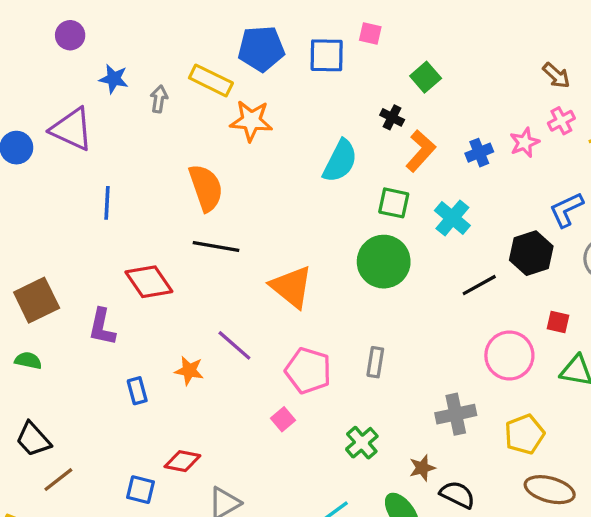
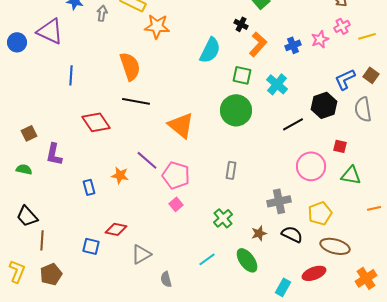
brown square: (37, 300) -> (29, 133), size x0.6
purple L-shape: (102, 327) -> (54, 154), moved
pink pentagon: (308, 371) -> (176, 175), moved
brown line: (58, 480) -> (42, 240), turned -48
black semicircle: (457, 495) -> (292, 234), moved

